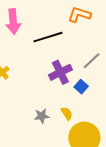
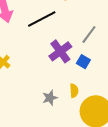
yellow semicircle: (67, 113) -> (74, 91), turned 40

